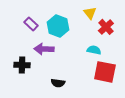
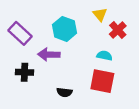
purple rectangle: (31, 24) -> (20, 33), moved, size x1.5
red square: (105, 72) -> (102, 81), moved

